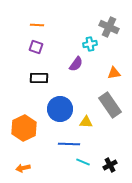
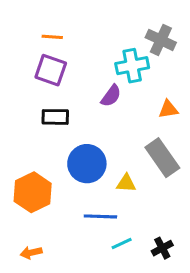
cyan cross: (90, 44) -> (132, 66), size x1.5
purple square: (36, 47) -> (51, 70), size x1.5
cyan line: (83, 162) -> (122, 244), turned -48

